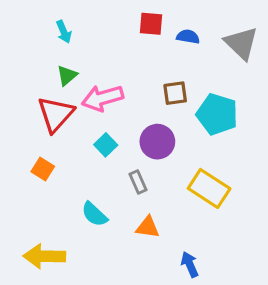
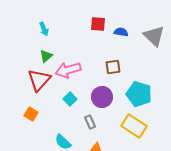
cyan pentagon: (217, 114) -> (139, 94), moved

